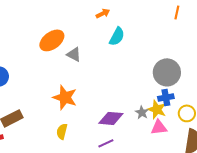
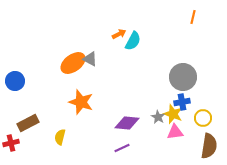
orange arrow: (103, 13) -> (119, 34), moved
orange ellipse: (52, 40) -> (73, 63), moved
yellow semicircle: (62, 131) -> (60, 137), moved

